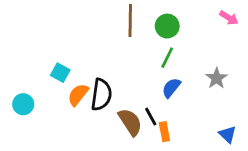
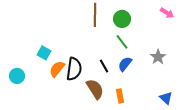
green line: (167, 58) -> (122, 42), turned -63
black line: (151, 117) -> (104, 66), moved

